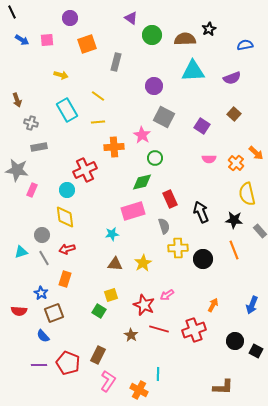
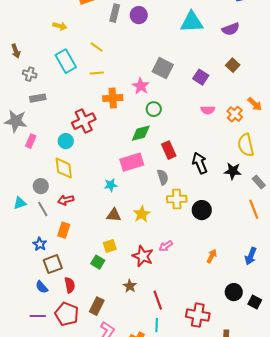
purple circle: (154, 86) -> (139, 15), moved
orange line: (234, 250) -> (254, 209), moved
red semicircle: (19, 311) -> (70, 285), moved, turned -105
red line: (159, 329) -> (158, 300), moved, turned 54
red cross: (194, 330) -> (198, 315), moved, turned 30

